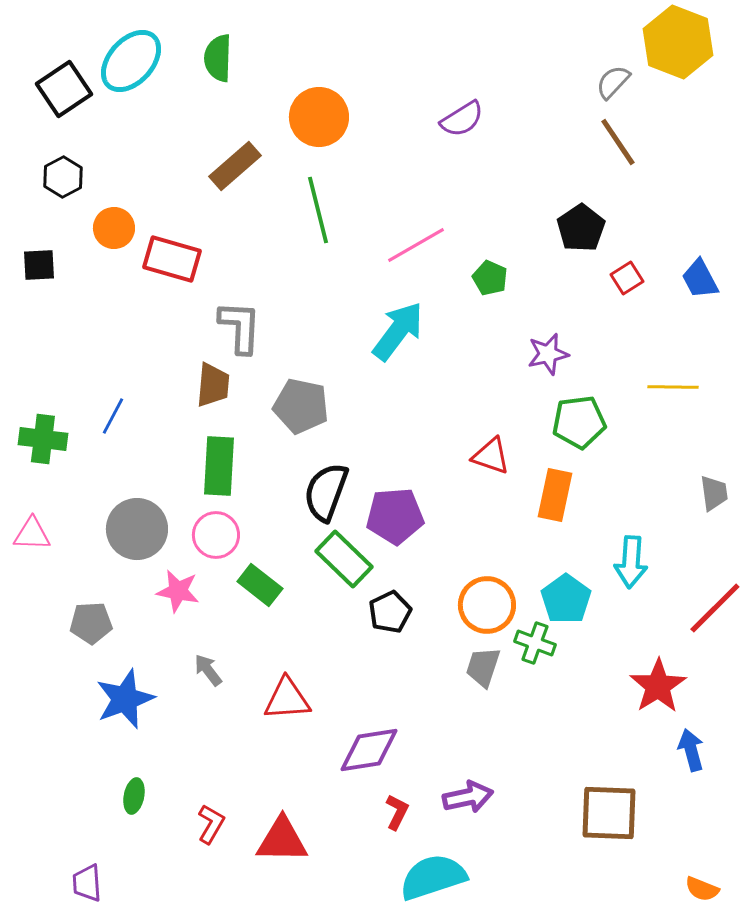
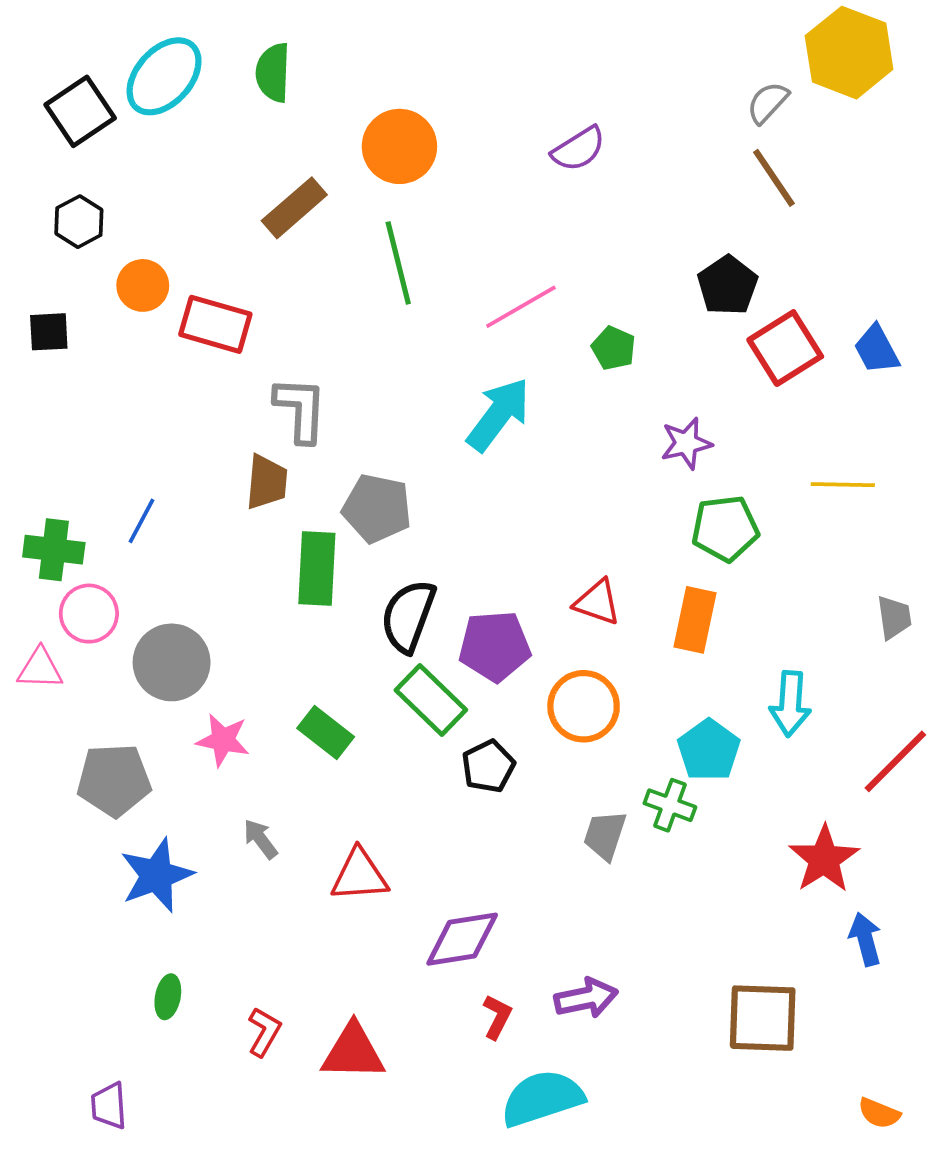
red square: (627, 278) -> (785, 348), size x1.8
red triangle: (491, 456) -> (597, 602), moved
green rectangle: (219, 466) -> (317, 568), moved
pink circle: (216, 535) -> (89, 614), moved
orange circle: (487, 605) -> (584, 706), moved
gray pentagon: (91, 623) -> (114, 780), size x1.4

